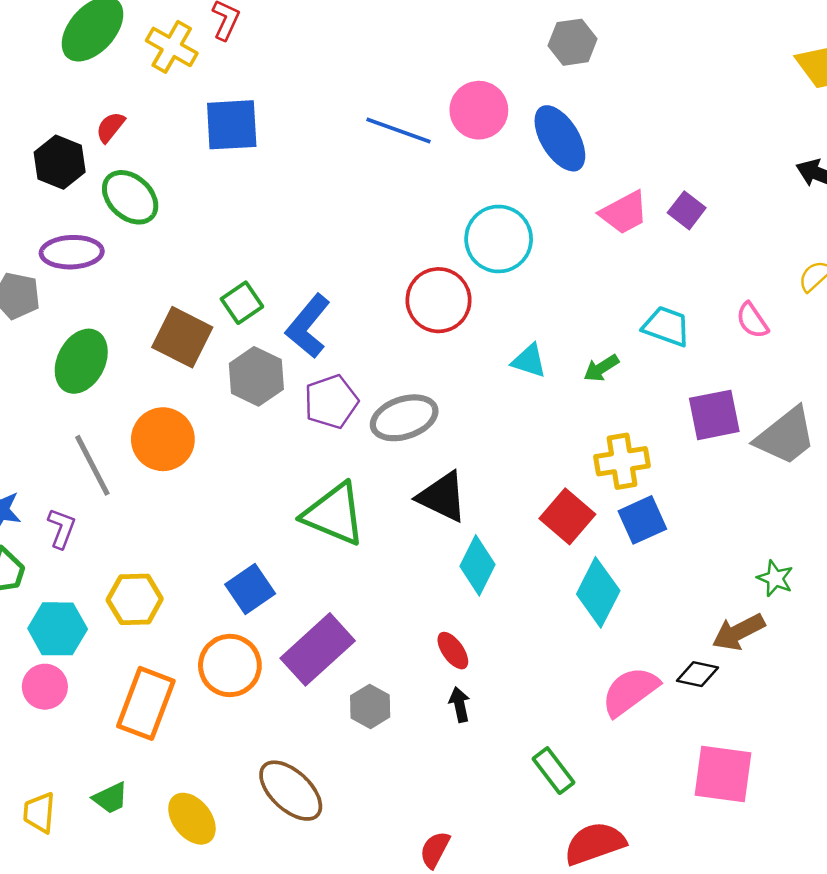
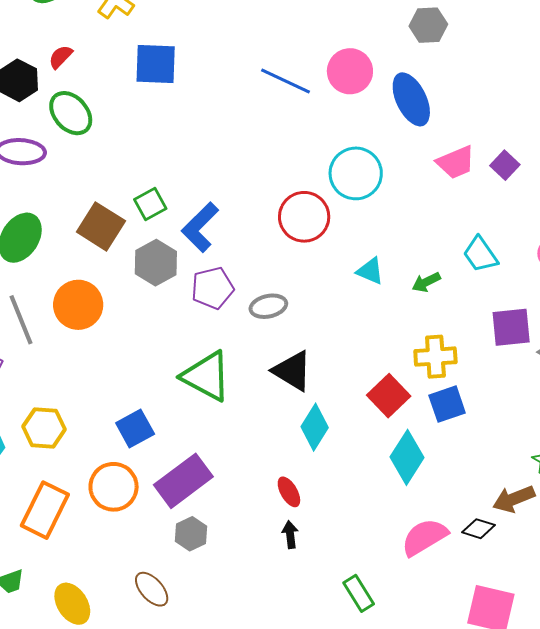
cyan trapezoid: (666, 326) -> (480, 254), turned -150
gray ellipse: (404, 418) -> (268, 306), size x0.7
gray hexagon: (370, 706) -> (191, 534), moved
brown ellipse: (291, 791) -> (152, 589), size x0.7

